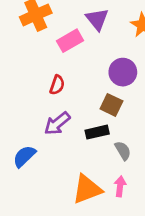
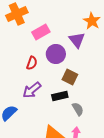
purple triangle: (97, 19) -> (77, 40), moved
purple circle: (123, 72) -> (56, 54), moved

